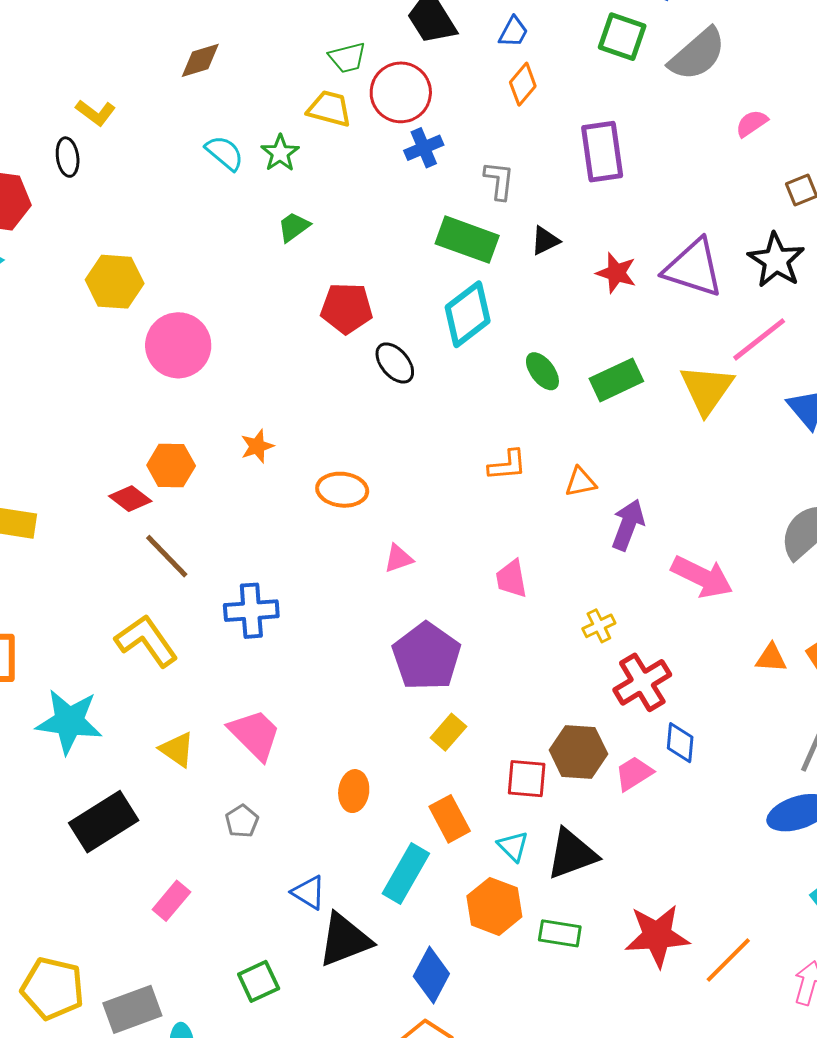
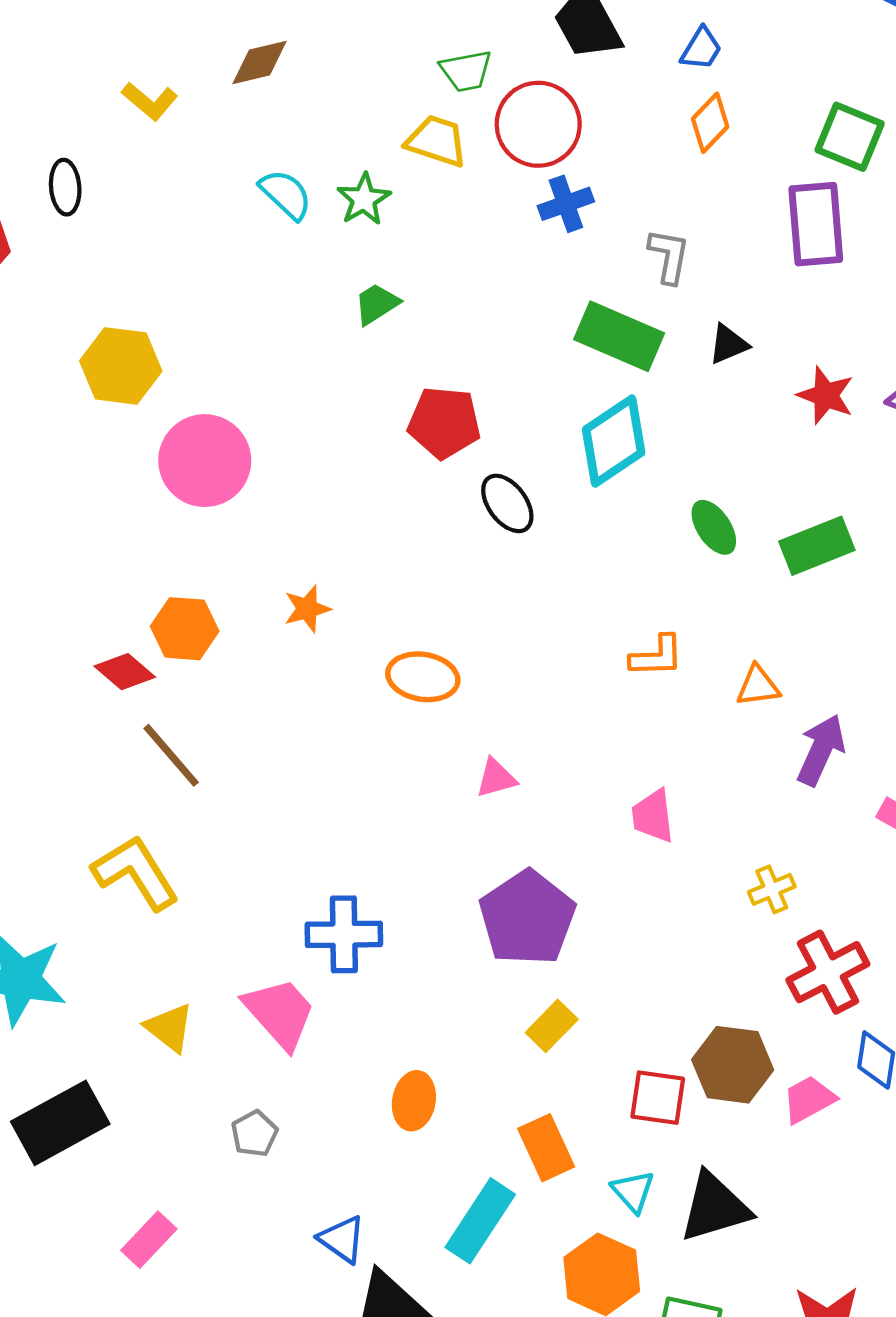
green square: (622, 37) -> (850, 137), moved
yellow L-shape: (96, 113) -> (150, 101), moved
blue cross: (251, 611) -> (344, 934), moved

